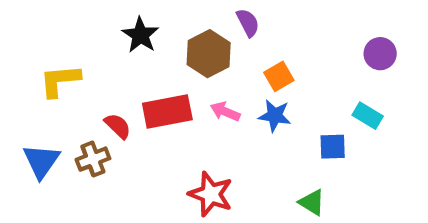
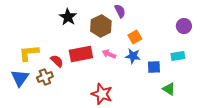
yellow L-shape: (60, 81) -> (29, 53), moved
cyan rectangle: (368, 116) -> (178, 56), turned -40
blue square: (333, 147) -> (154, 67), moved
green triangle: (312, 202) -> (169, 89), moved

